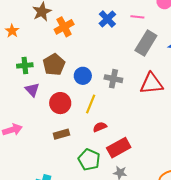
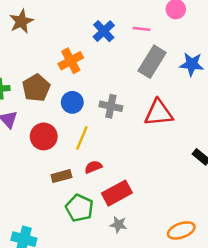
orange cross: (64, 27) -> (71, 61), moved
brown rectangle: (61, 134) -> (61, 176), moved

